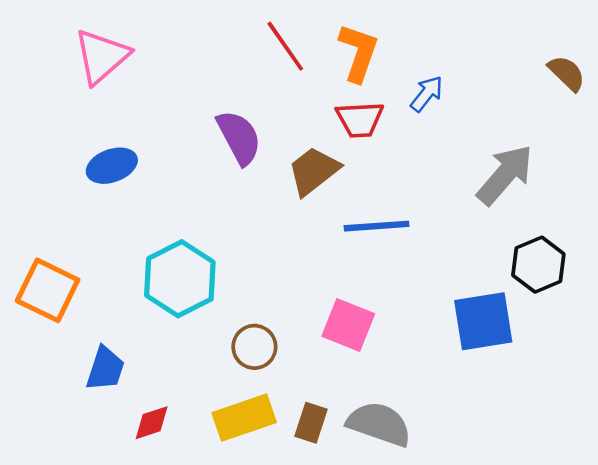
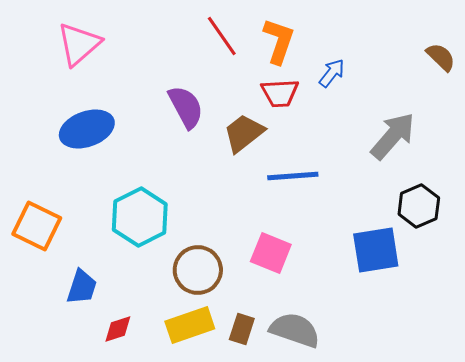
blue ellipse: (112, 166) -> (87, 129), size x1.4
brown circle: (254, 347) -> (198, 270), size x1.4

